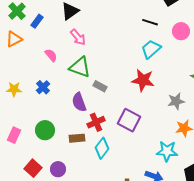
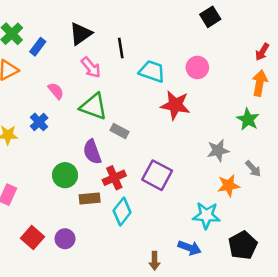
black line: (150, 22) -> (121, 48), moved, turned 63
pink circle: (181, 31) -> (197, 67), moved
cyan trapezoid: (151, 49) -> (152, 71), moved, turned 60
red star: (143, 80) -> (175, 105), moved
blue cross: (43, 87) -> (39, 122), moved
green circle: (45, 130) -> (65, 175), moved

